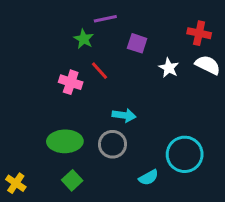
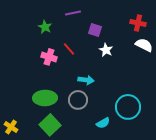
green star: (84, 39) -> (45, 27), moved
white star: (169, 68) -> (106, 50), moved
green square: (72, 180) -> (50, 125), size x1.5

